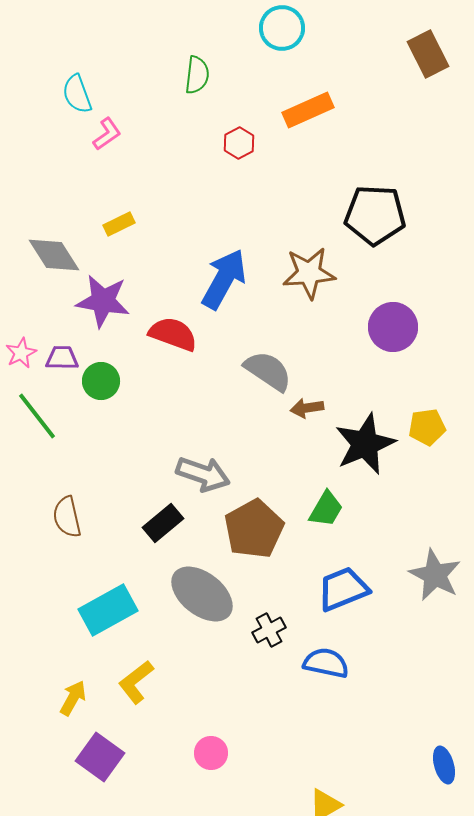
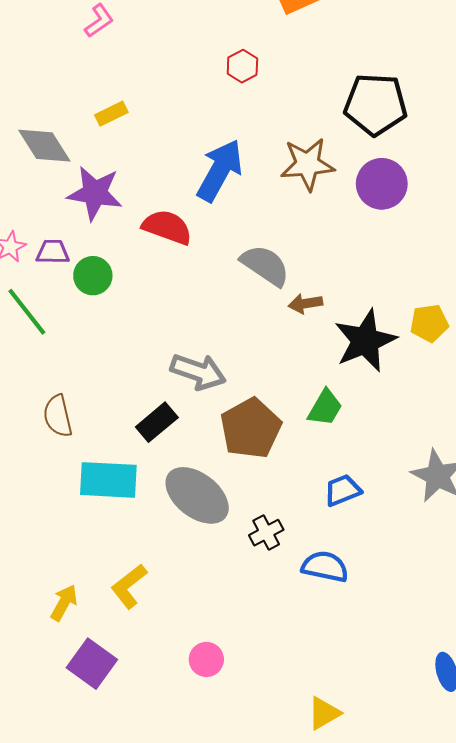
red hexagon: (239, 143) -> (242, 66), moved
purple circle: (393, 327) -> (382, 184), moved
blue trapezoid: (343, 589) -> (343, 490), size x0.7
cyan rectangle: (108, 610) -> (108, 480), moved, turned 32

